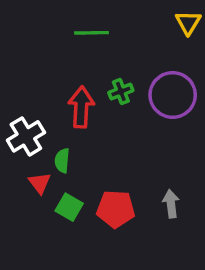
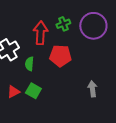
red triangle: (40, 183) -> (13, 92), moved, turned 40
red pentagon: (116, 209) -> (60, 56), moved

